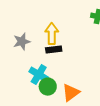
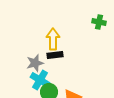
gray star: (22, 42) -> (35, 63), moved

